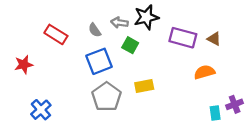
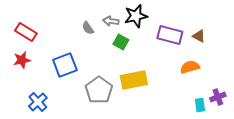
red rectangle: (56, 34) -> (26, 32), moved
blue square: (99, 61) -> (65, 65), moved
yellow rectangle: (144, 86) -> (134, 80), size x1.5

